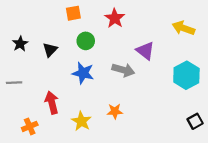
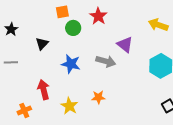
green circle: (86, 41) -> (73, 28), moved
black star: (20, 44) -> (11, 29), moved
gray line: (14, 83) -> (11, 62), moved

